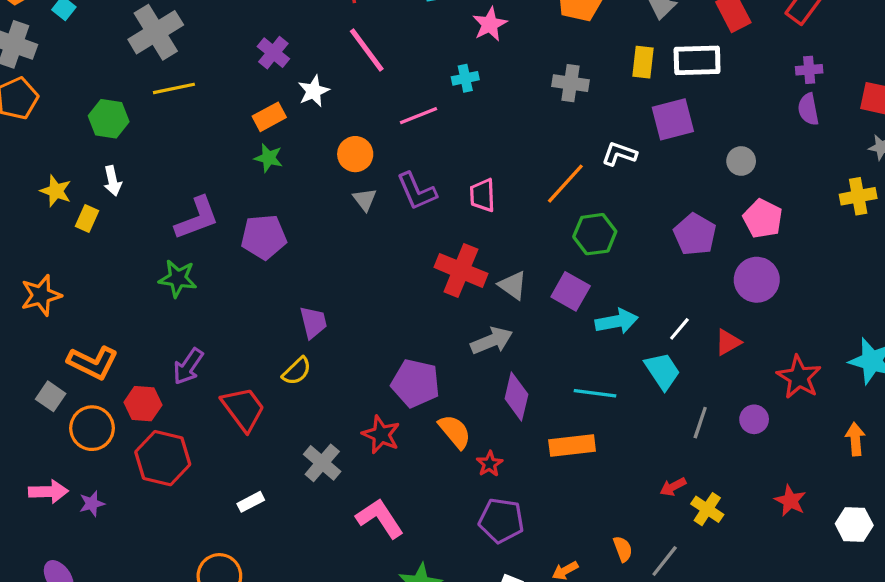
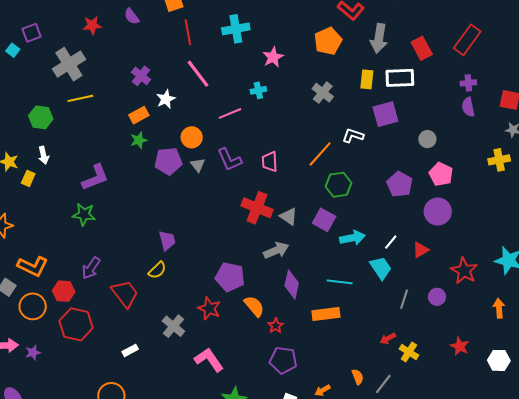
gray cross: (571, 83) -> (323, 93), turned 30
green star: (269, 158) -> (139, 140), turned -30
purple pentagon: (264, 237) -> (168, 161), moved

